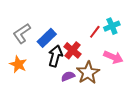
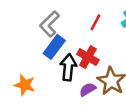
red line: (95, 32) -> (95, 22), moved
gray L-shape: (22, 33) -> (50, 24), moved

